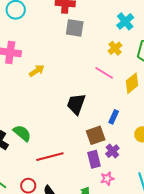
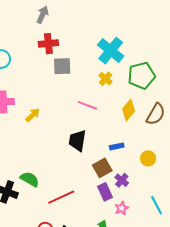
cyan cross: (125, 21) -> (111, 51), size x1.5
pink line: (104, 73) -> (87, 105), moved
blue rectangle: (114, 117) -> (117, 146), turned 64

